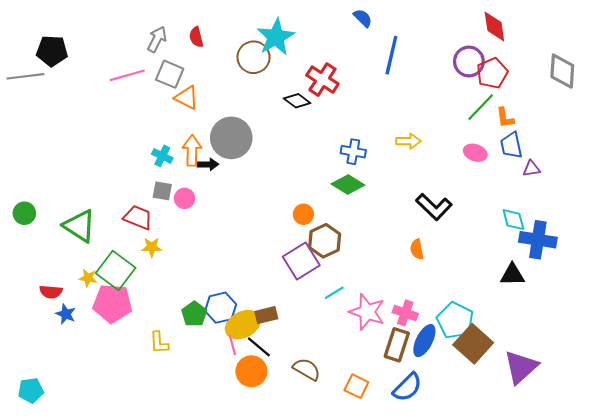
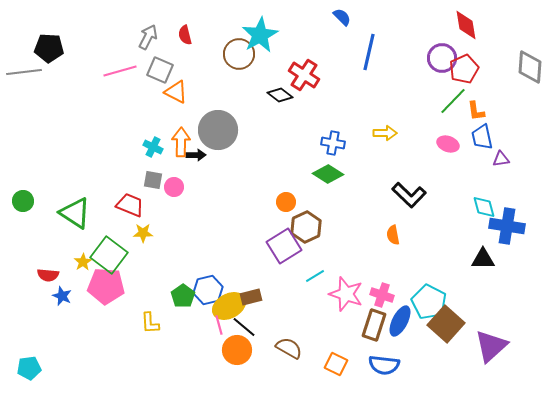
yellow star: (88, 278) -> (83, 262), turned 30
blue semicircle: (407, 387) -> (384, 365), turned 52

